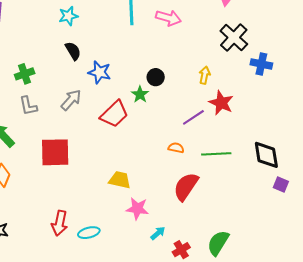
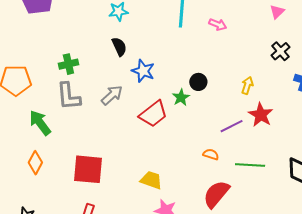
pink arrow: (168, 18) -> (218, 24), size x0.7
black cross: (234, 38) -> (281, 51), size x0.7
gray L-shape: (28, 106) -> (69, 96), size x1.4
red square: (55, 152) -> (88, 169), moved

